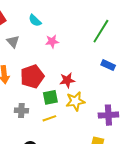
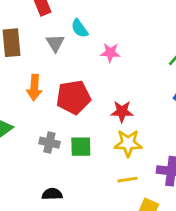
cyan semicircle: (35, 20) -> (80, 28), moved
green square: (50, 97) -> (81, 147), moved
yellow line: (49, 118) -> (128, 180), moved

